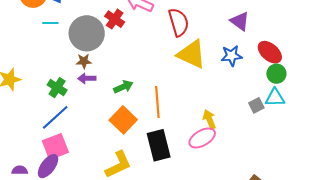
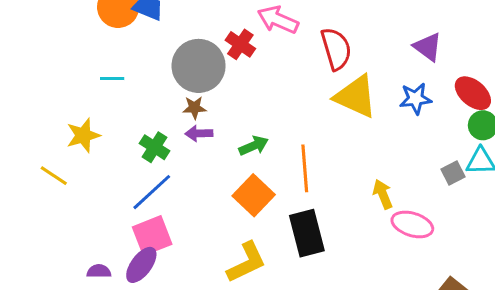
cyan line: (50, 23) -> (112, 79), moved
pink ellipse: (202, 138) -> (412, 224), moved, turned 48

